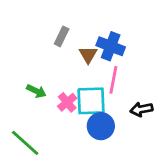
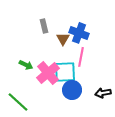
gray rectangle: (62, 36) -> (44, 26), turned -40
pink cross: (67, 102) -> (48, 73), size x1.6
black arrow: (141, 109) -> (103, 93), moved

